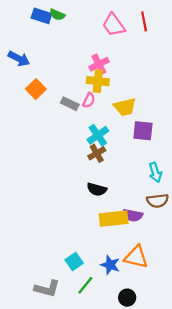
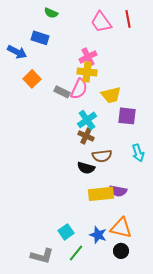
blue rectangle: (41, 16) -> (40, 38), moved
pink semicircle: (89, 100) -> (79, 89), size x1.5
brown cross: (97, 153) -> (86, 136), turned -35
brown semicircle: (158, 201) -> (102, 156), moved
black circle: (127, 298) -> (121, 251), moved

